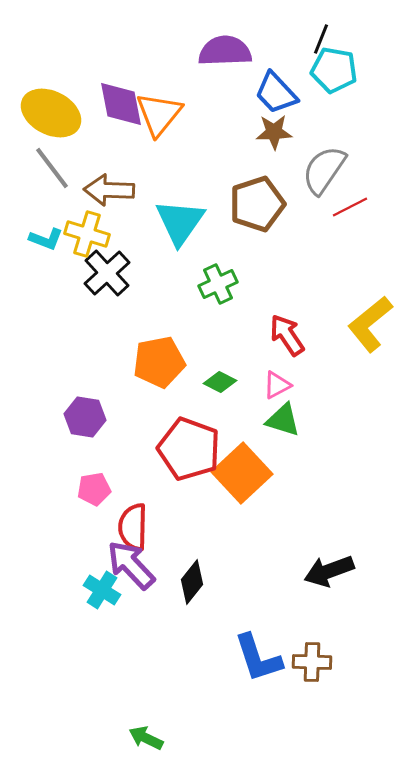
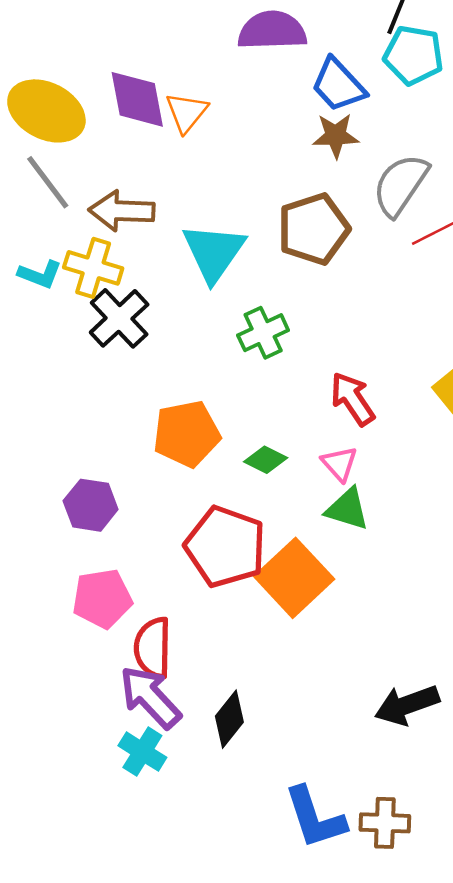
orange triangle: (159, 114) -> (187, 112), size x0.7
pink triangle: (277, 385) -> (340, 464), turned -44
pink pentagon: (94, 489) -> (102, 599), size x1.4
cyan cross: (102, 590) -> (142, 752), moved

